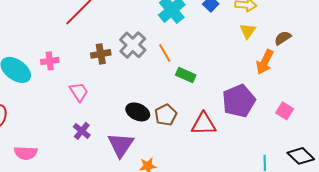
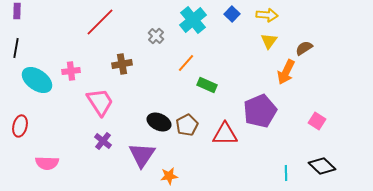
gray cross: (133, 45) -> (156, 36), moved, size x0.6
orange line: (165, 53) -> (186, 63), turned 72
pink trapezoid: (79, 92) -> (100, 102), size x1.4
pink square: (285, 111) -> (317, 121), moved

